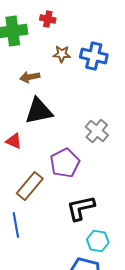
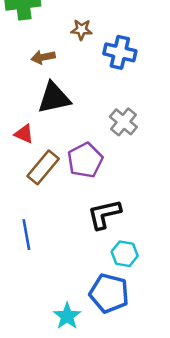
blue cross: (94, 56) -> (120, 52), moved
brown rectangle: (30, 186) -> (43, 167), moved

